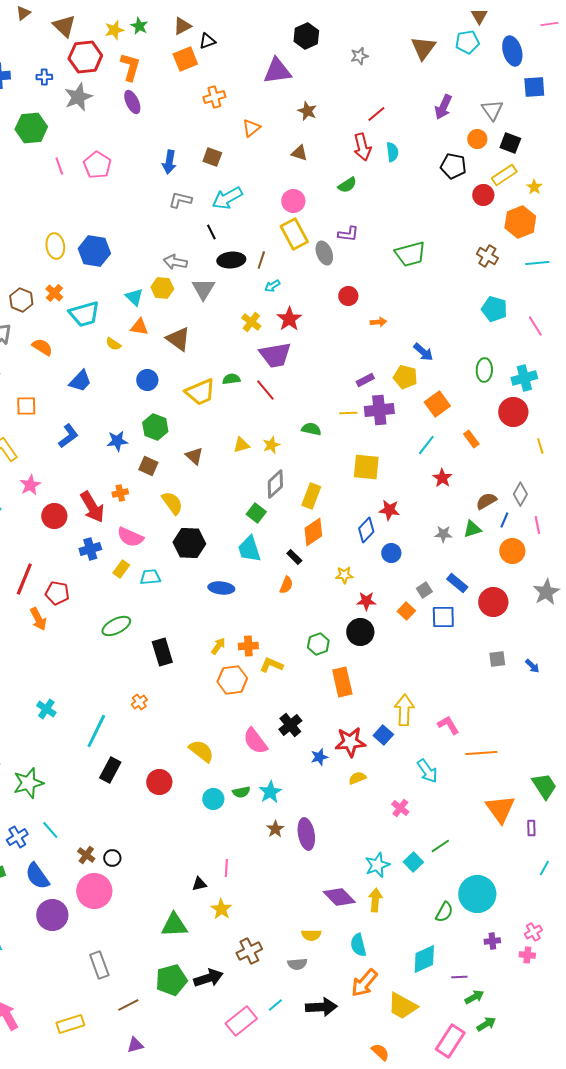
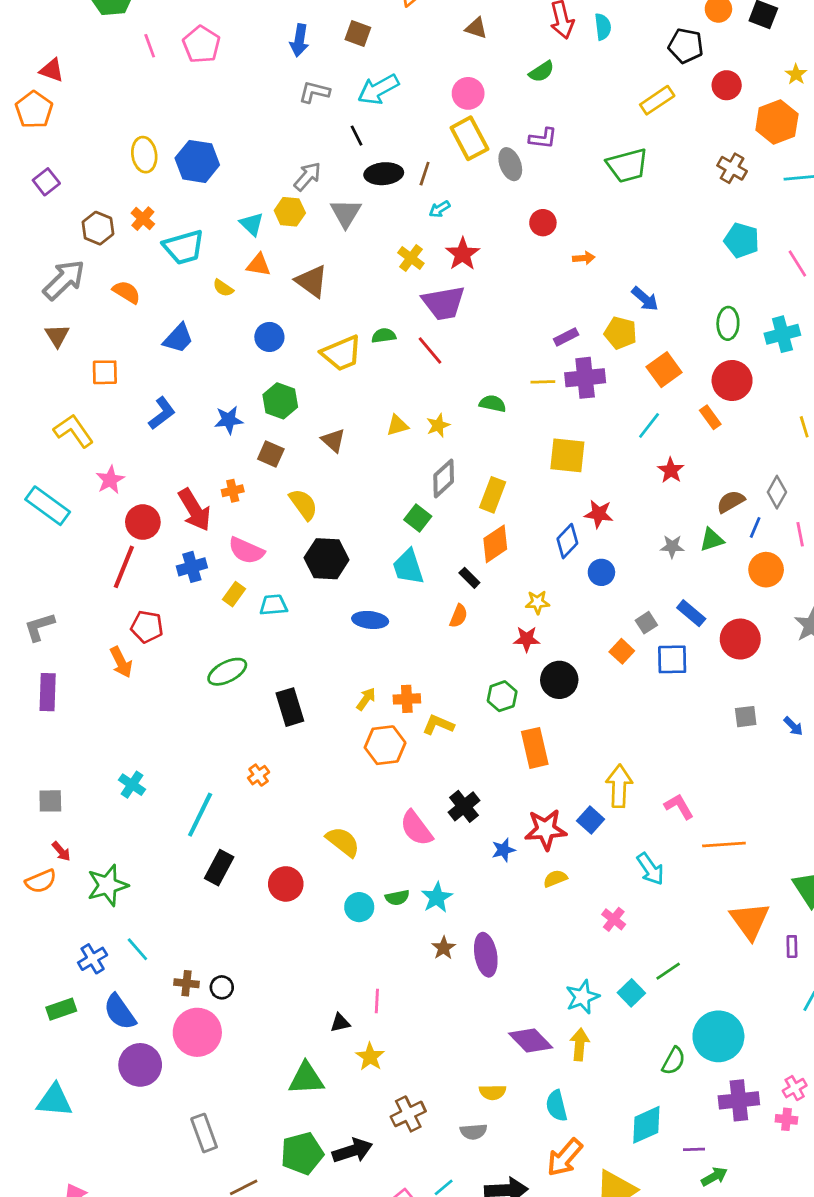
yellow rectangle: (504, 175) -> (657, 100), moved
gray arrow: (175, 262) -> (308, 176), turned 120
red circle: (513, 412) -> (732, 381), moved
red line: (24, 579) -> (124, 567), moved
red star: (366, 601) -> (527, 639), moved
brown cross: (86, 855) -> (186, 983), turned -30
purple cross: (492, 941) -> (739, 1100), size x1.8

